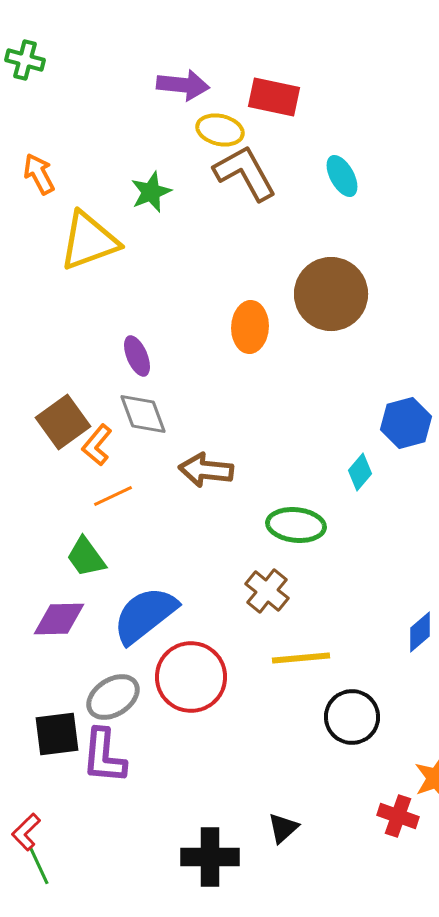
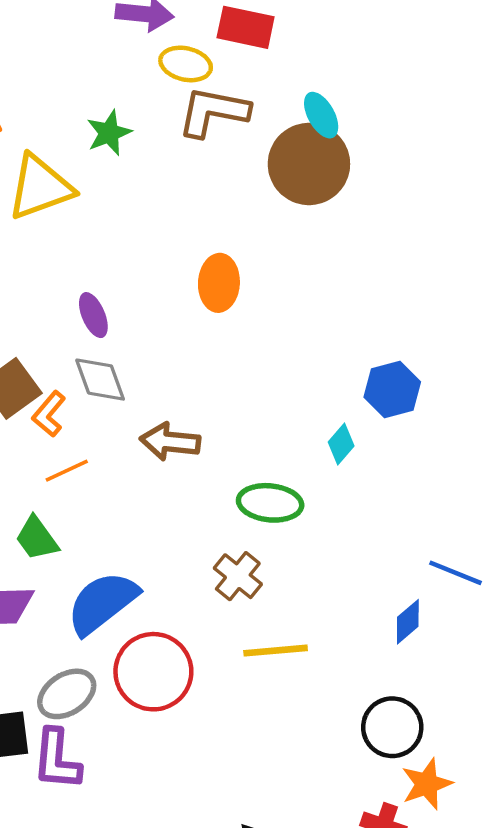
brown L-shape: (245, 173) -> (213, 112), turned -50
brown circle: (331, 294) -> (309, 164), moved
black circle: (352, 717) -> (392, 727), moved

